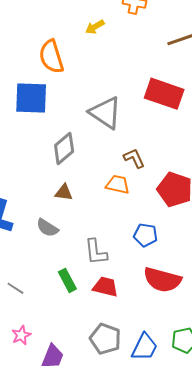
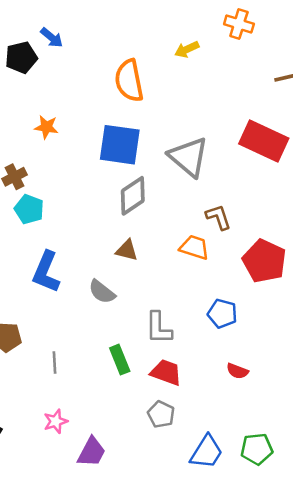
blue square: (31, 98) -> (120, 145), moved
red semicircle: (162, 280) -> (237, 371), size x0.5
gray line: (15, 288) -> (54, 363), turned 48
gray pentagon: (105, 339) -> (161, 414), moved, size x0.7

